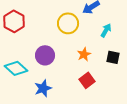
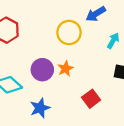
orange star: (84, 54) -> (66, 69), moved

